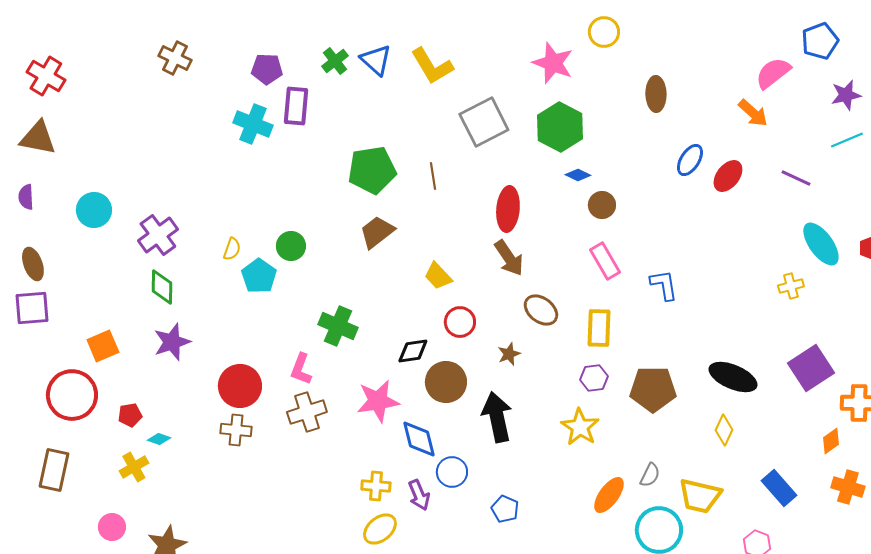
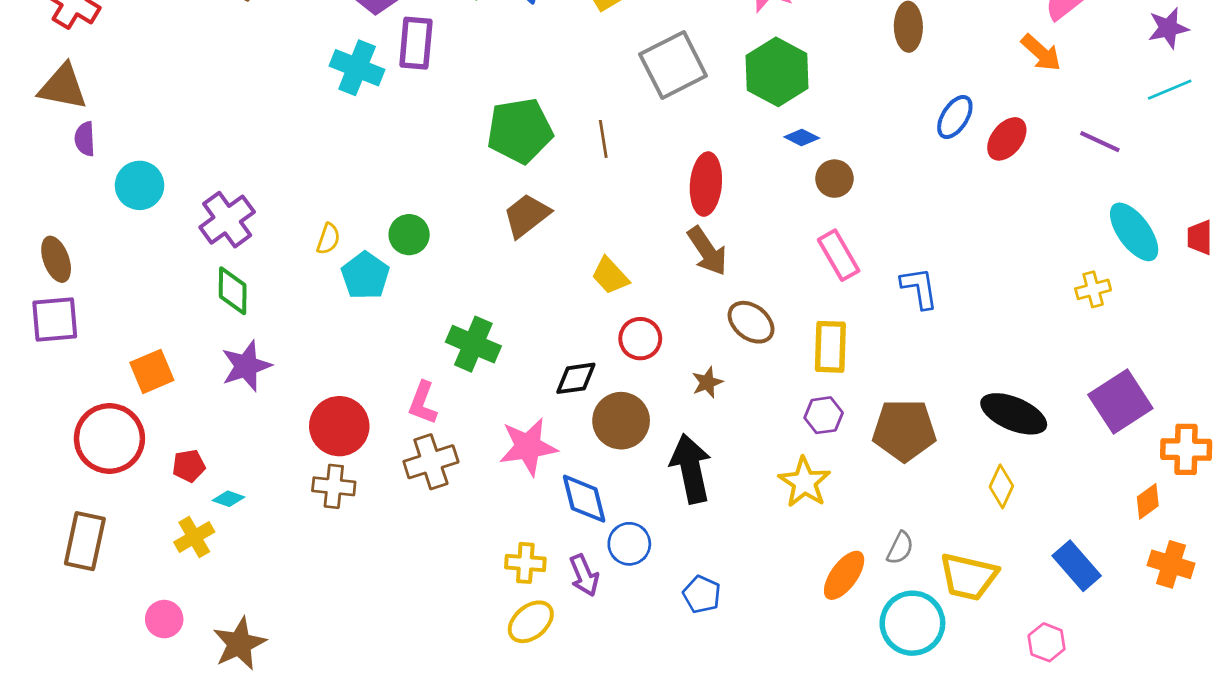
purple semicircle: (26, 197) -> (85, 139), moved

